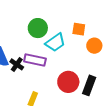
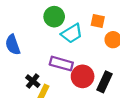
purple rectangle: (35, 60) -> (61, 64), moved
black cross: (17, 64) -> (33, 81), moved

